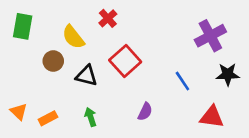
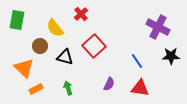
purple cross: (210, 36) -> (158, 27), turned -35
orange triangle: (19, 112) -> (24, 68), moved, size x1.5
red triangle: (212, 117) -> (140, 88), moved

